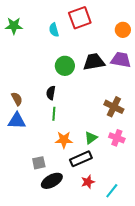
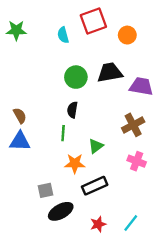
orange circle: (123, 30) -> (127, 35), moved
purple trapezoid: (121, 60) -> (141, 86), moved
black semicircle: (51, 93) -> (72, 110), moved
brown cross: (114, 107) -> (133, 125), turned 36
green triangle: (91, 138) -> (96, 146), moved
red star: (88, 182) -> (98, 224), moved

